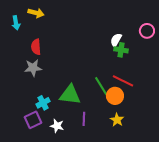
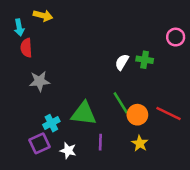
white semicircle: (116, 40) -> (122, 62), moved
red semicircle: (36, 47) -> (26, 48), moved
red line: (123, 81) -> (168, 114), moved

